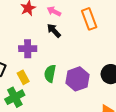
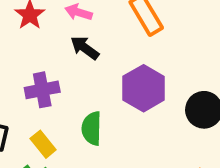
purple hexagon: (77, 79) -> (144, 88), moved

